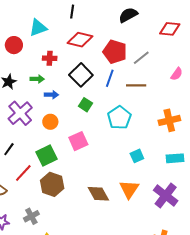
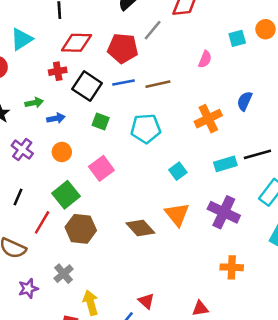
red cross: (50, 58) -> (58, 71), moved
gray line: (141, 58) -> (153, 30), moved
blue line: (110, 78) -> (124, 82), turned 72
purple cross: (20, 113) -> (22, 150), size x0.7
cyan pentagon: (119, 118) -> (146, 129), turned -30

